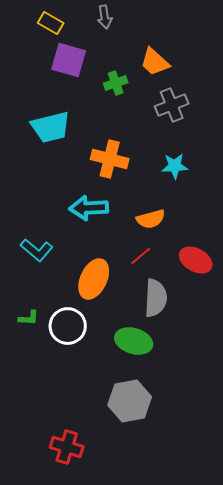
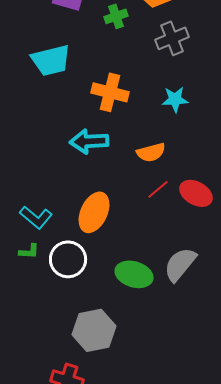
cyan L-shape: (37, 250) -> (36, 217), moved
red line: (141, 256) -> (158, 189), moved
gray semicircle: (156, 298) -> (180, 264), moved, turned -144
gray hexagon: (130, 401) -> (94, 330), moved

